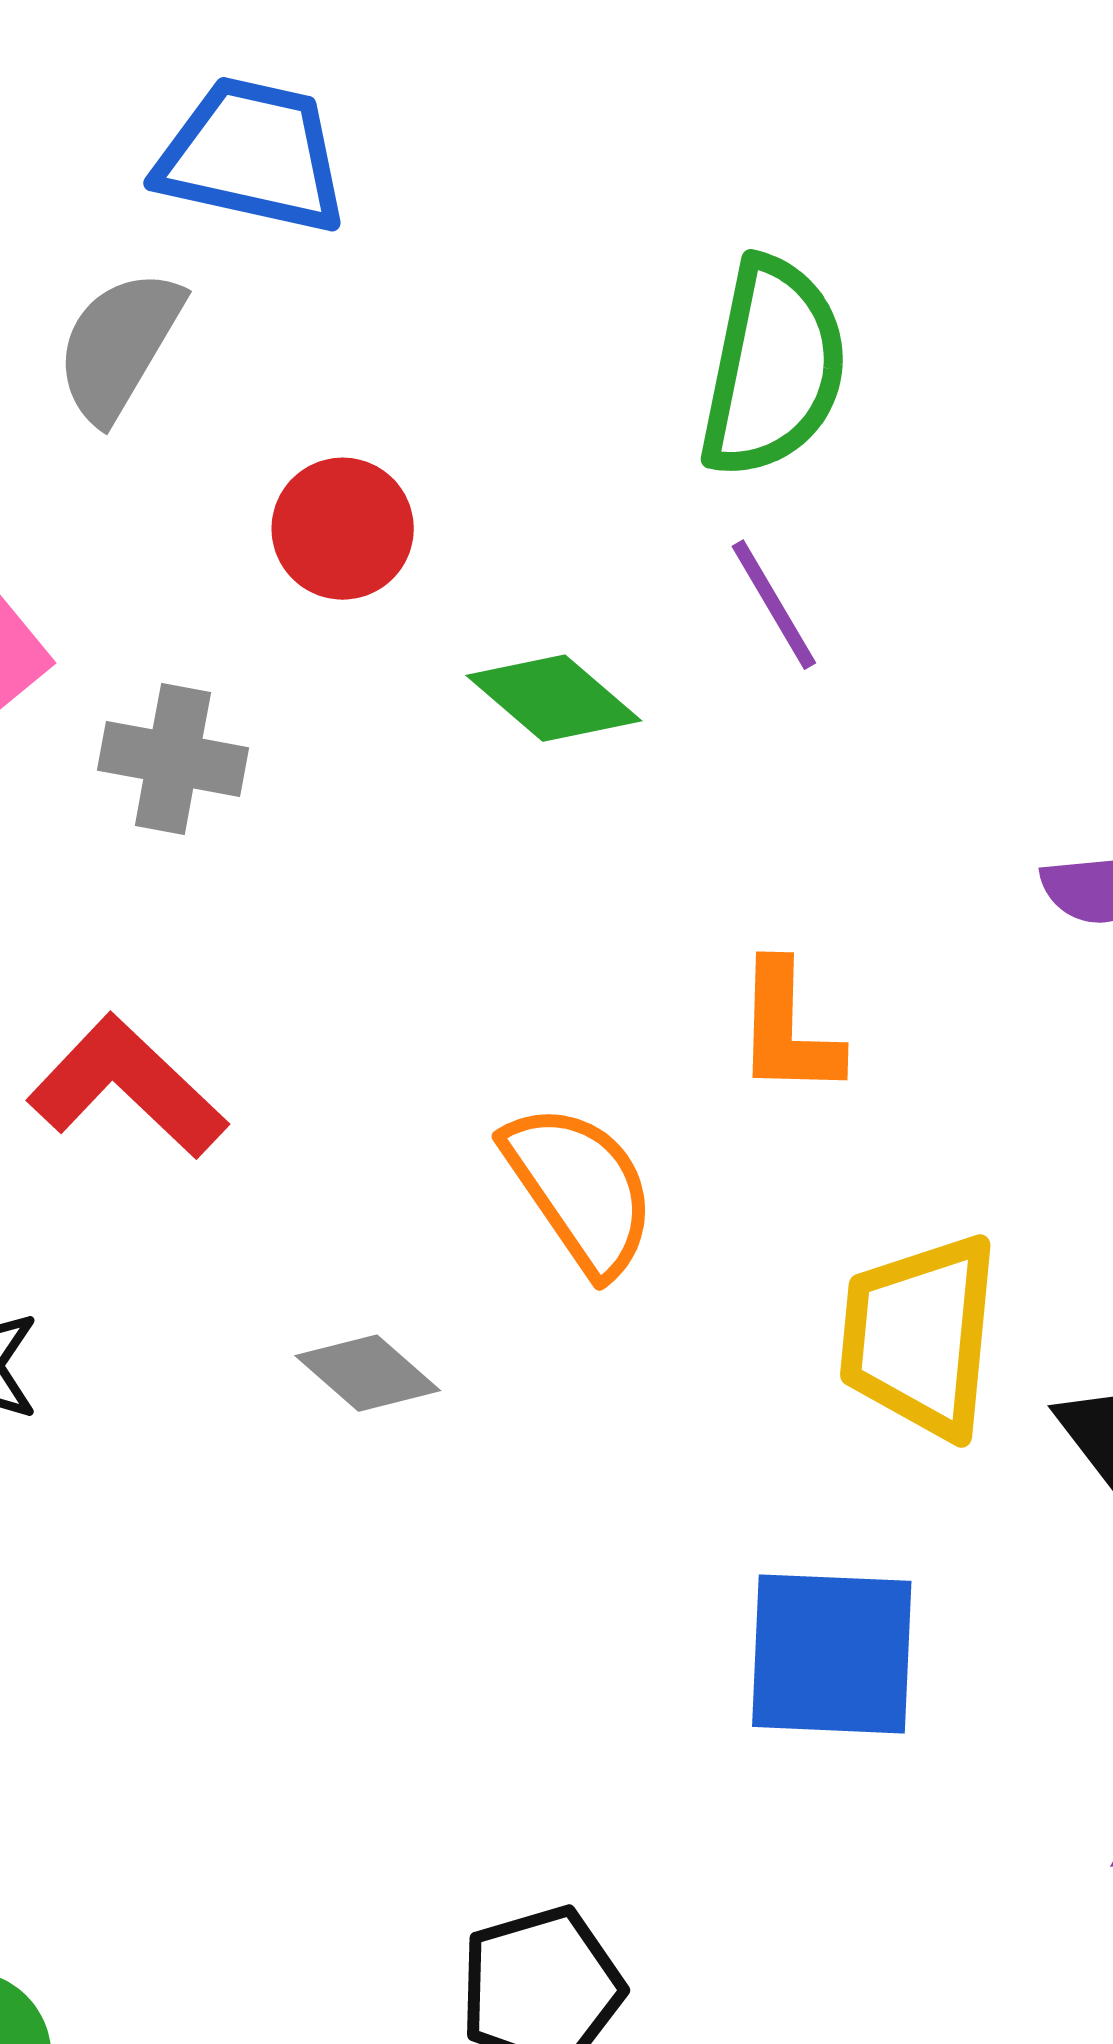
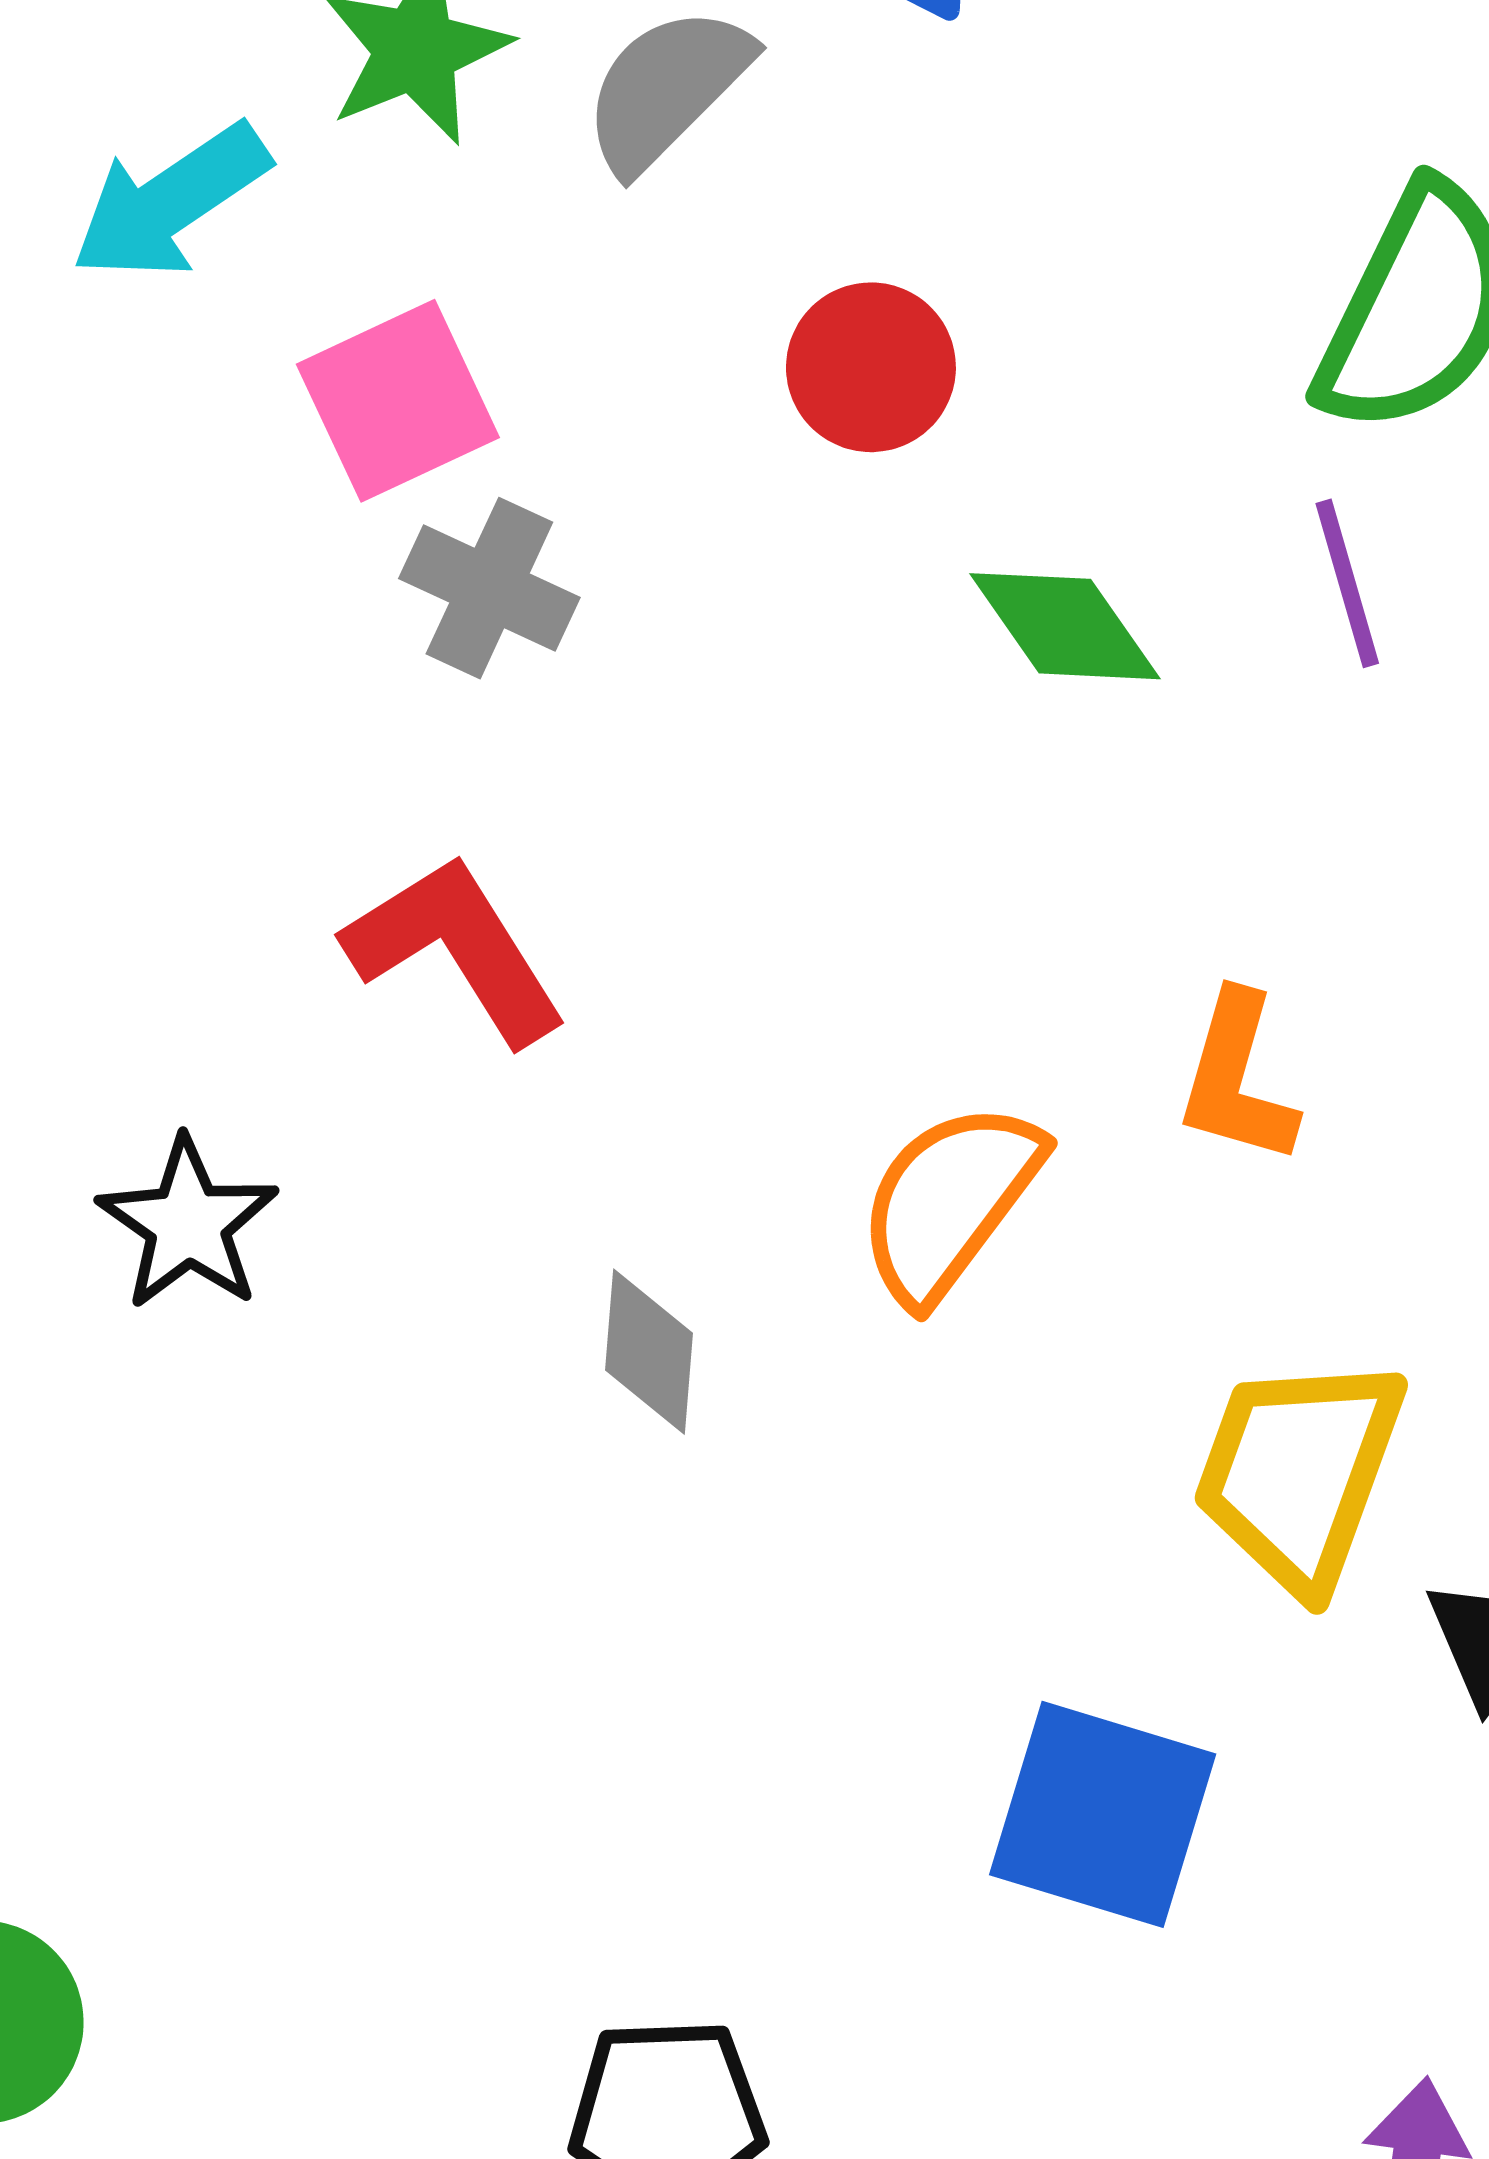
gray cross: (173, 759) -> (489, 588), moved
orange semicircle: (580, 1189) -> (949, 1202), turned -123
gray diamond: (368, 1373) -> (649, 1352), turned 39

